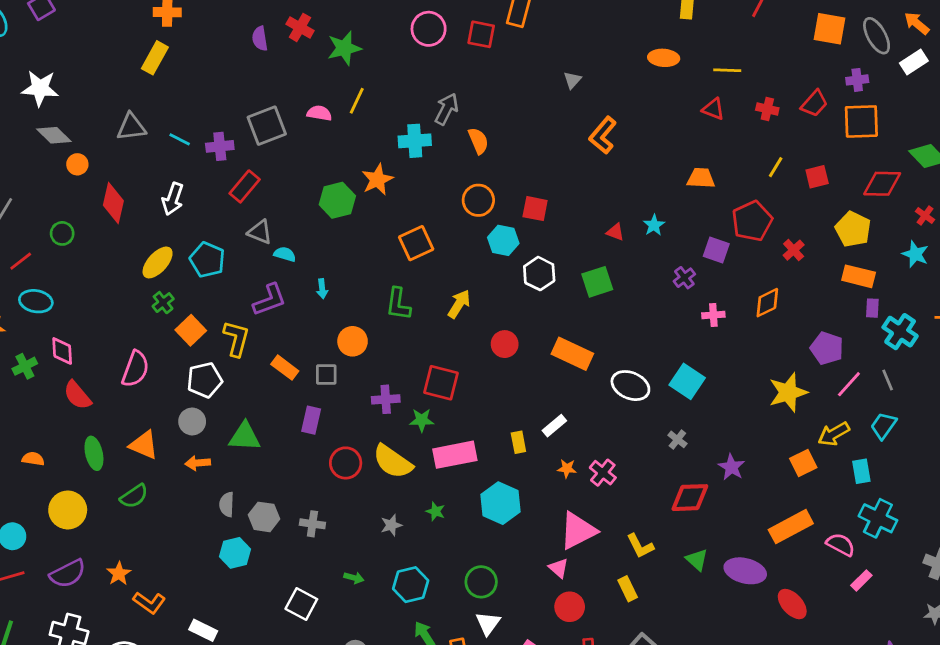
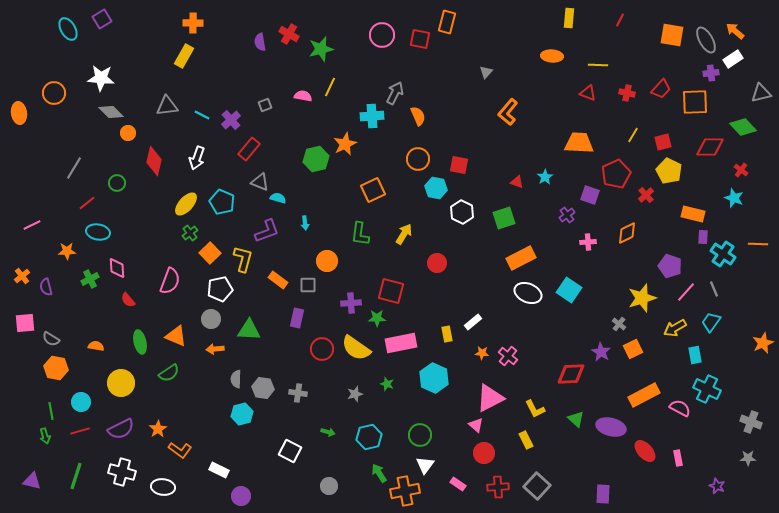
purple cross: (857, 80) -> (711, 73), moved
gray square: (267, 126) -> (265, 105), size x0.5
purple cross: (220, 146) -> (231, 120), turned -36
orange trapezoid: (701, 178) -> (579, 143), size x1.4
yellow pentagon: (853, 229) -> (669, 171), moved
orange rectangle: (572, 354) -> (521, 258), moved, turned -52
red semicircle: (77, 395) -> (128, 300), size x0.7
gray cross: (677, 439) -> (619, 324), moved
orange square: (803, 463) -> (633, 349), moved
pink rectangle: (861, 580) -> (678, 458), moved, turned -56

